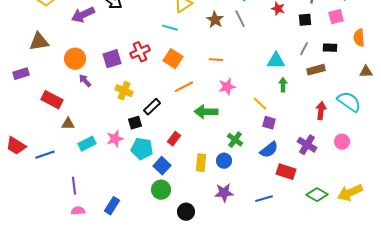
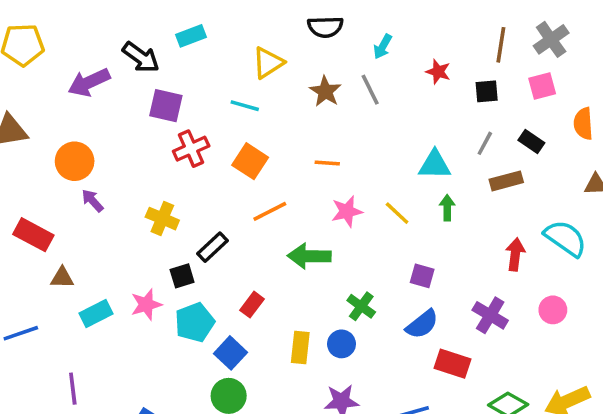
black rectangle: (330, 48) -> (531, 142), turned 32
purple square: (112, 59) -> (166, 106), moved, turned 30
yellow line: (260, 104) -> (397, 213), moved
cyan pentagon: (142, 149) -> (195, 322), turned -30

